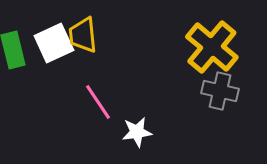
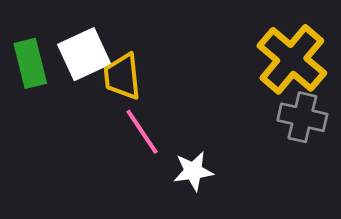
yellow trapezoid: (83, 35) -> (122, 76), moved

